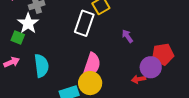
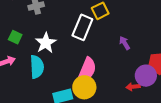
white star: (28, 23) -> (46, 43), moved

